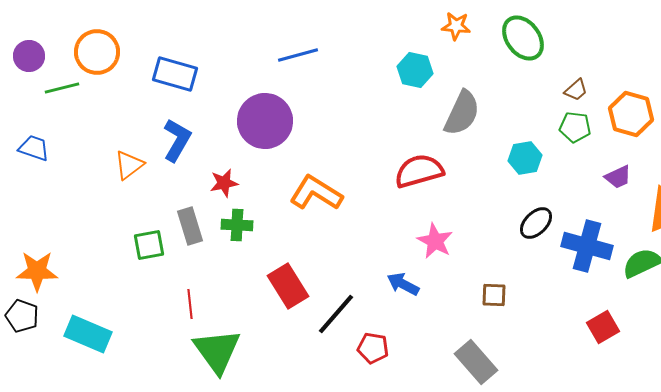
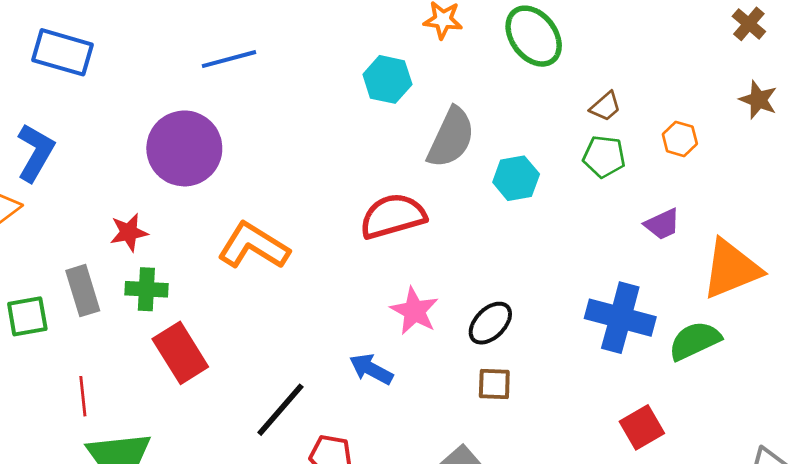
blue rectangle: (175, 74) -> (63, 52), moved
orange hexagon: (631, 114) -> (680, 139), size x0.6
blue L-shape: (177, 140) -> (35, 153), moved
cyan hexagon: (525, 158) -> (516, 178), moved
black ellipse: (536, 223) -> (490, 323), moved
red rectangle: (288, 286) -> (180, 353), moved

